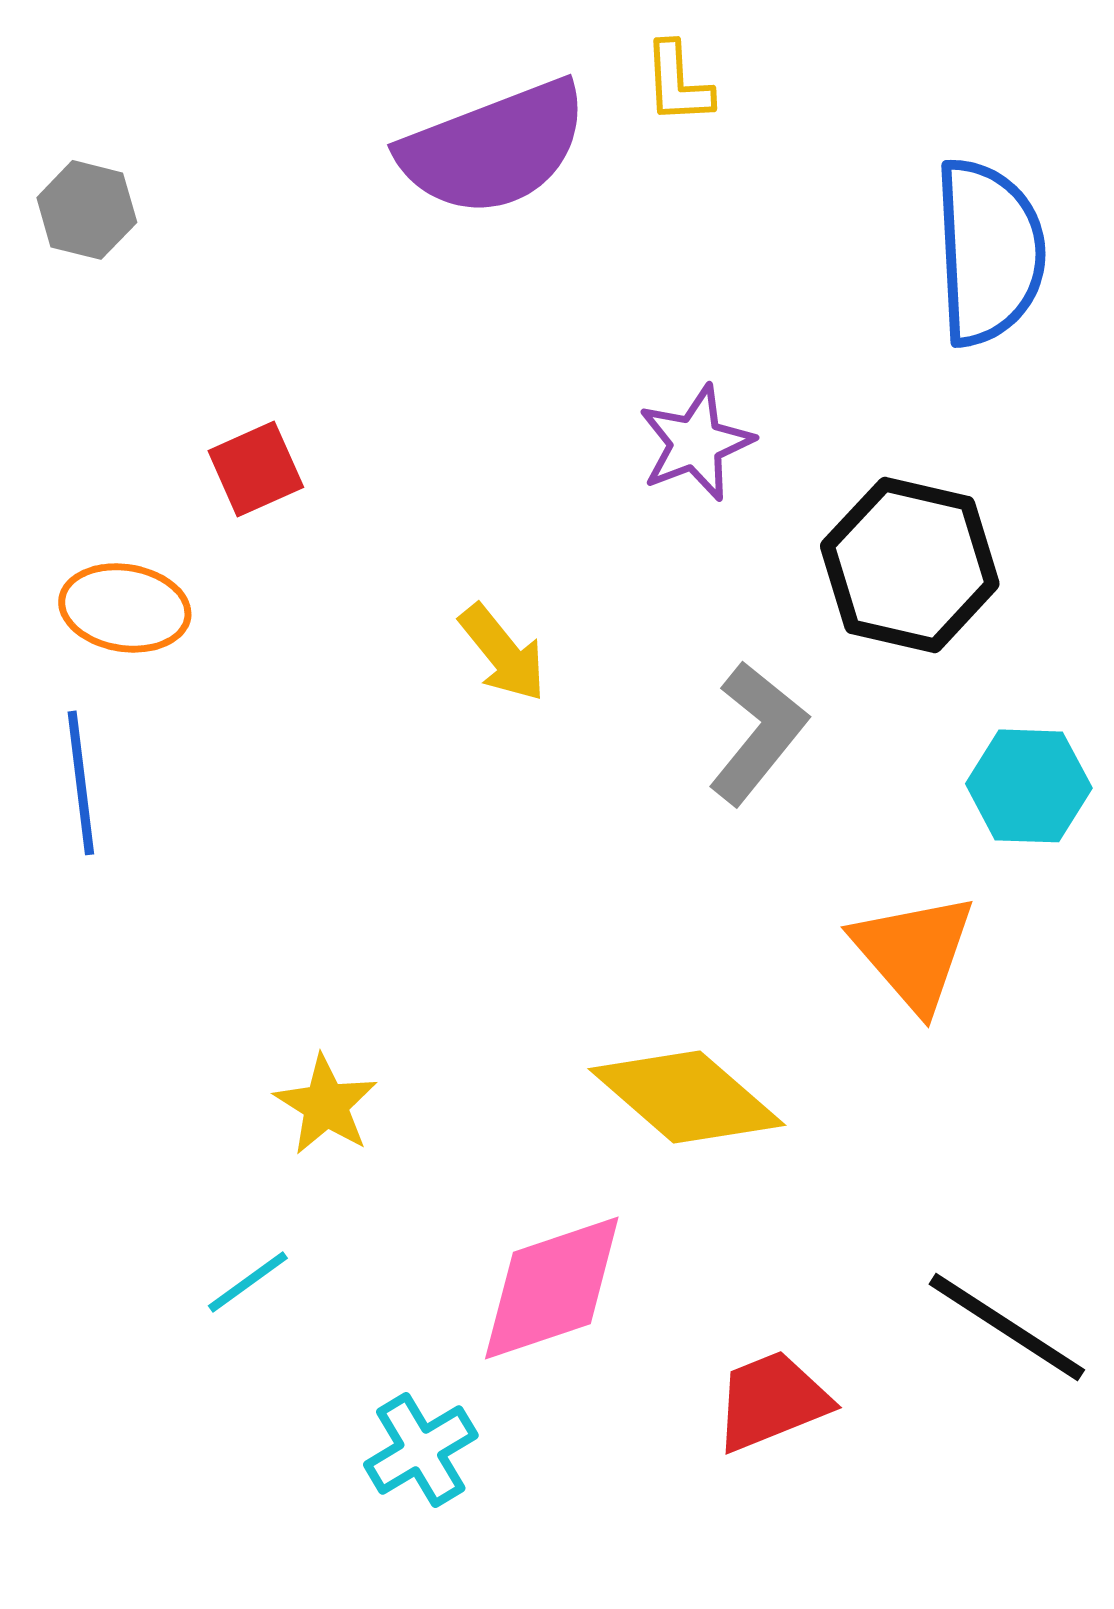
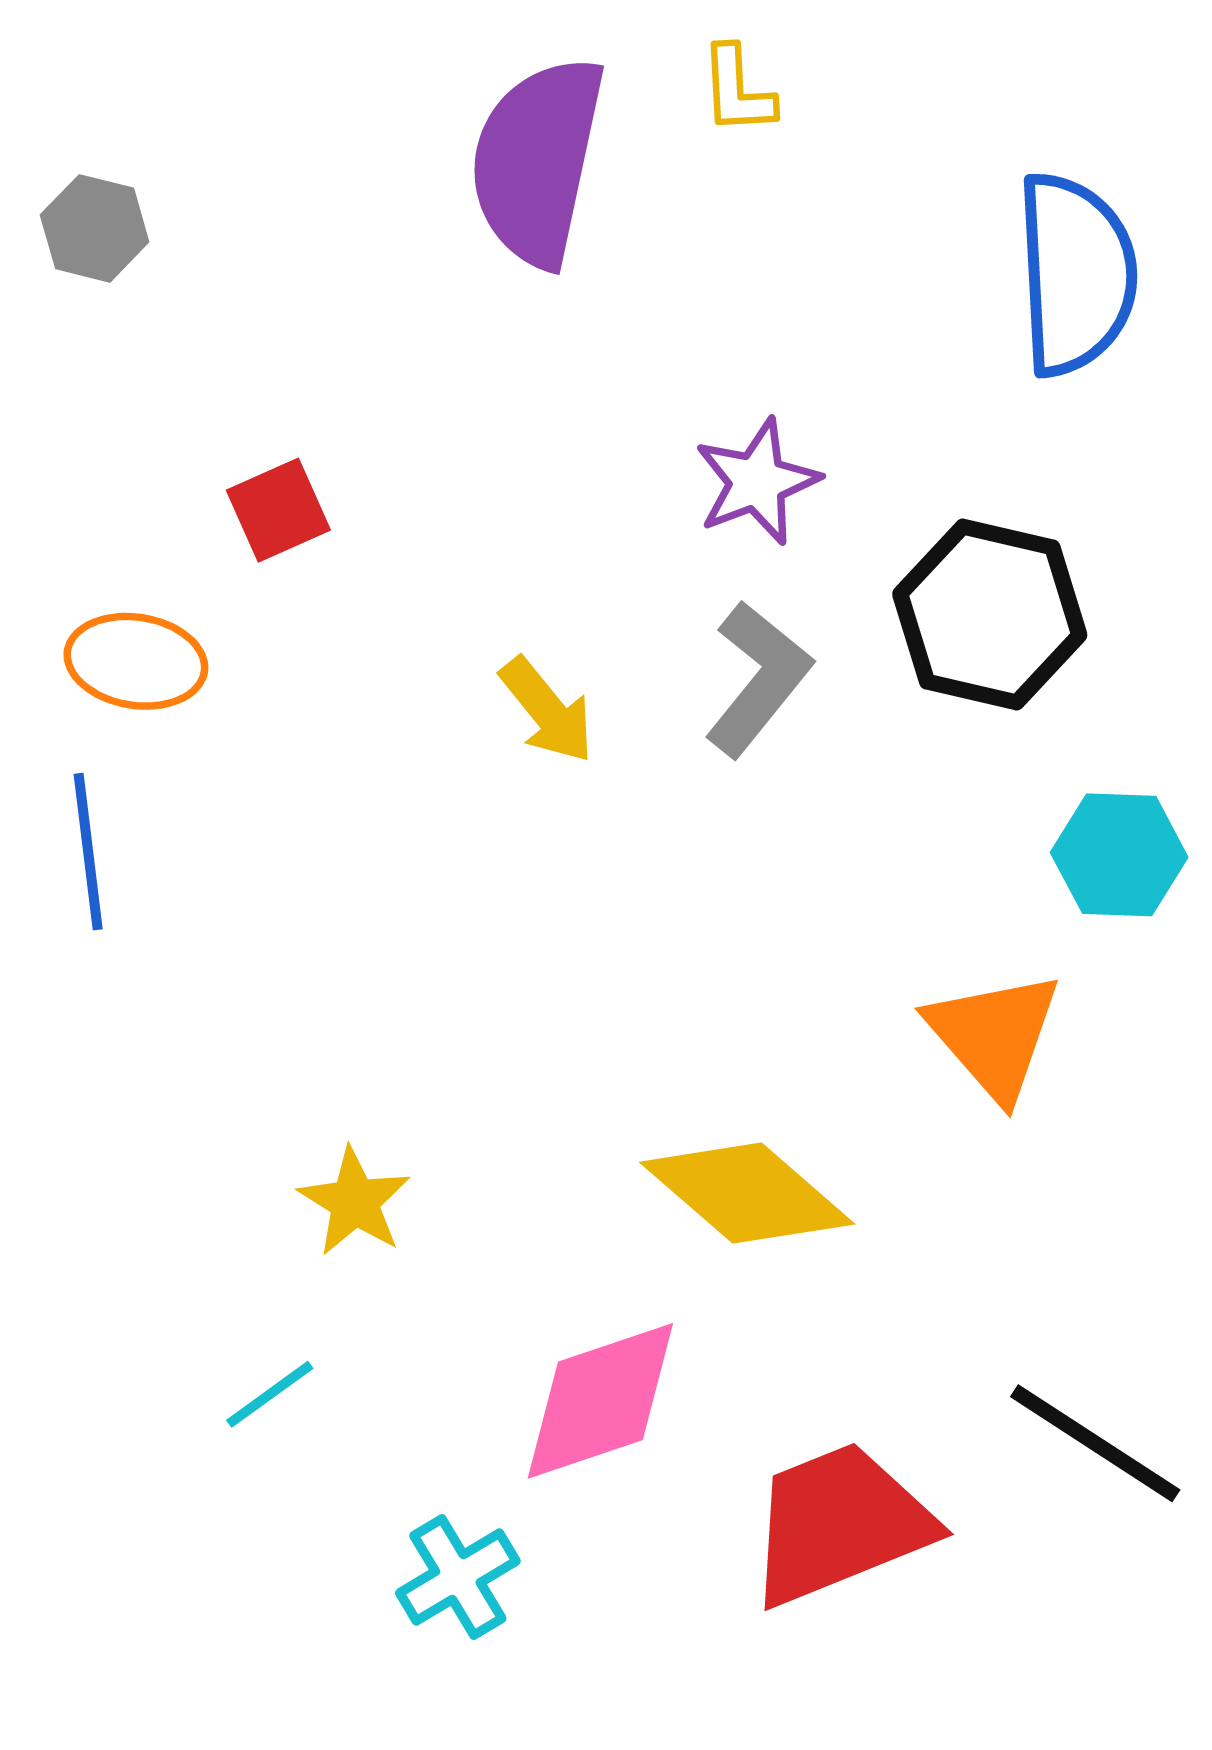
purple semicircle: (494, 148) -> (537, 161), turned 123
gray L-shape: (758, 733) -> (758, 679), moved
red trapezoid: (772, 1401) -> (840, 1524), size x1.5

